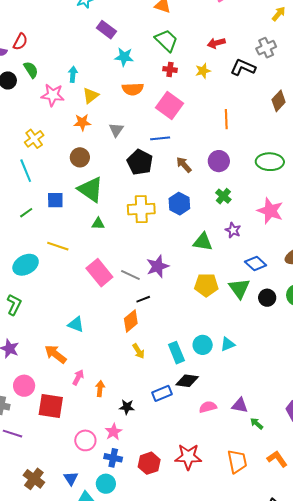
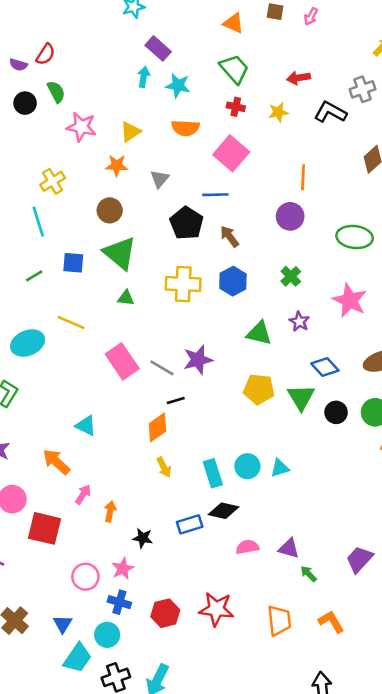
cyan arrow: (73, 74) -> (144, 77), moved
purple circle: (219, 161) -> (290, 216), moved
brown arrow: (184, 165) -> (230, 236), moved

